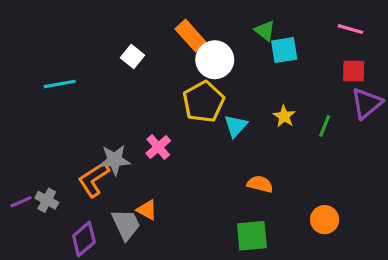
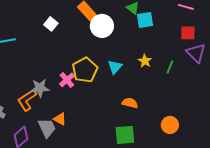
yellow pentagon: (203, 102) -> (85, 70), moved
purple triangle: (367, 103) -> (196, 53), turned -35

